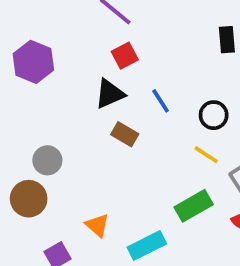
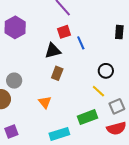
blue line: (161, 101) -> (81, 43), moved
brown rectangle: (125, 134) -> (57, 73), turned 72
orange triangle: (97, 225) -> (45, 102), moved

